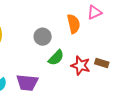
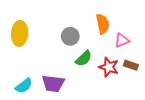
pink triangle: (94, 12) -> (122, 40), moved

